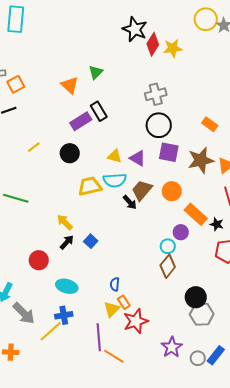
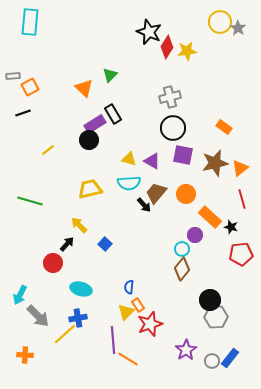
black circle: (70, 153) -> (89, 140), moved
yellow trapezoid: (90, 186) -> (90, 189), moved
black arrow: (67, 242) -> (67, 244), moved

